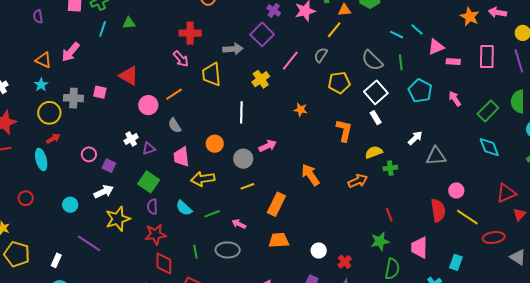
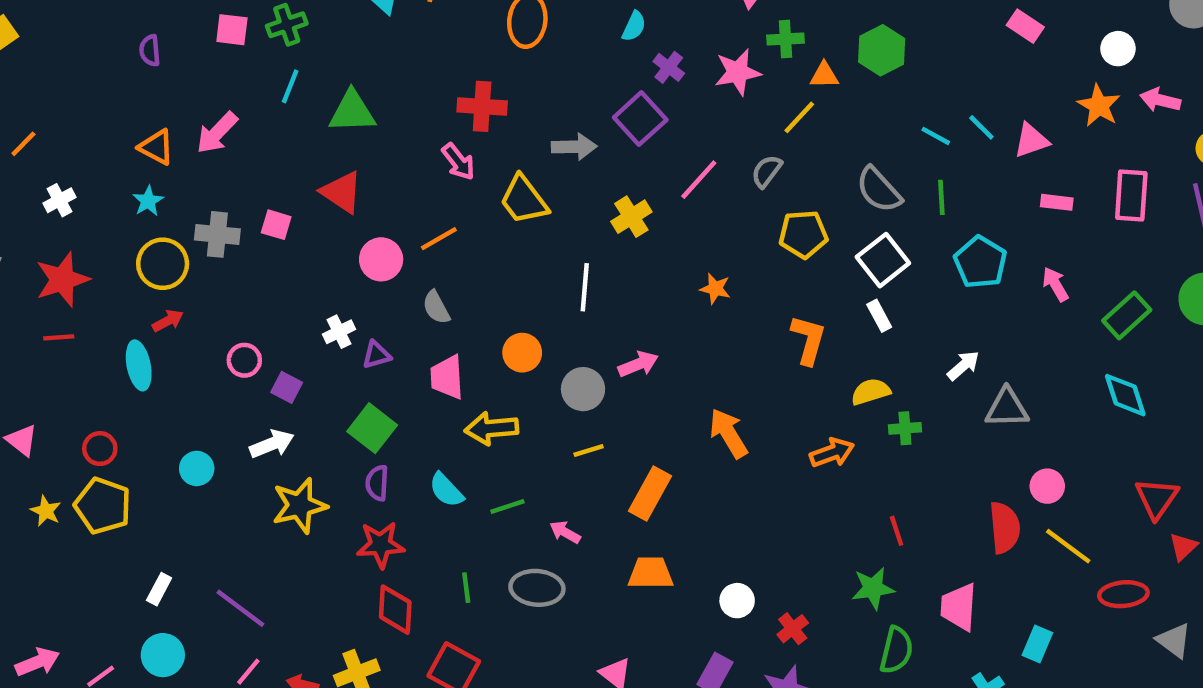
green triangle: (129, 23) -> (352, 112), moved, size x1.6
pink triangle: (436, 47) -> (1031, 140), moved
yellow trapezoid: (211, 74) -> (524, 200), turned -35
red triangle: (506, 193) -> (1157, 498), turned -35
purple line: (89, 243) -> (240, 608), moved
yellow pentagon: (17, 254) -> (103, 506), moved

